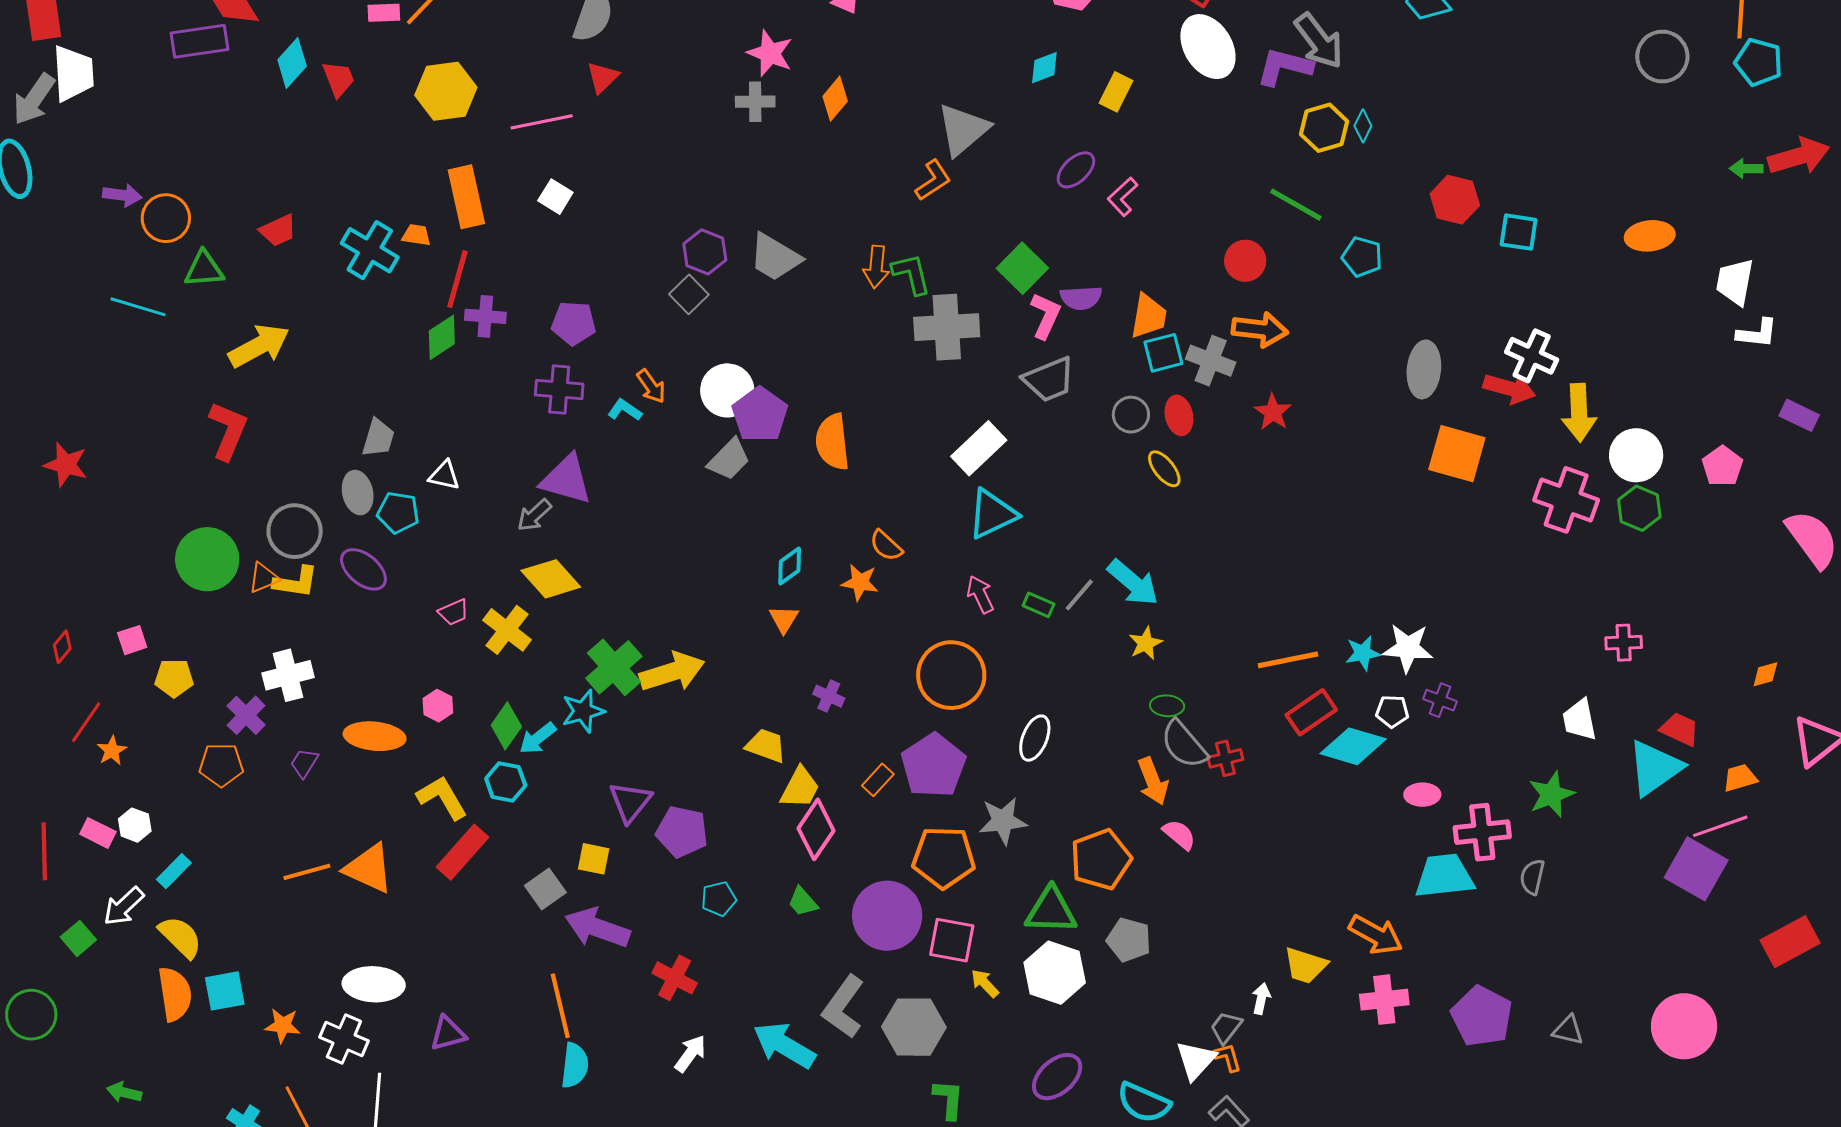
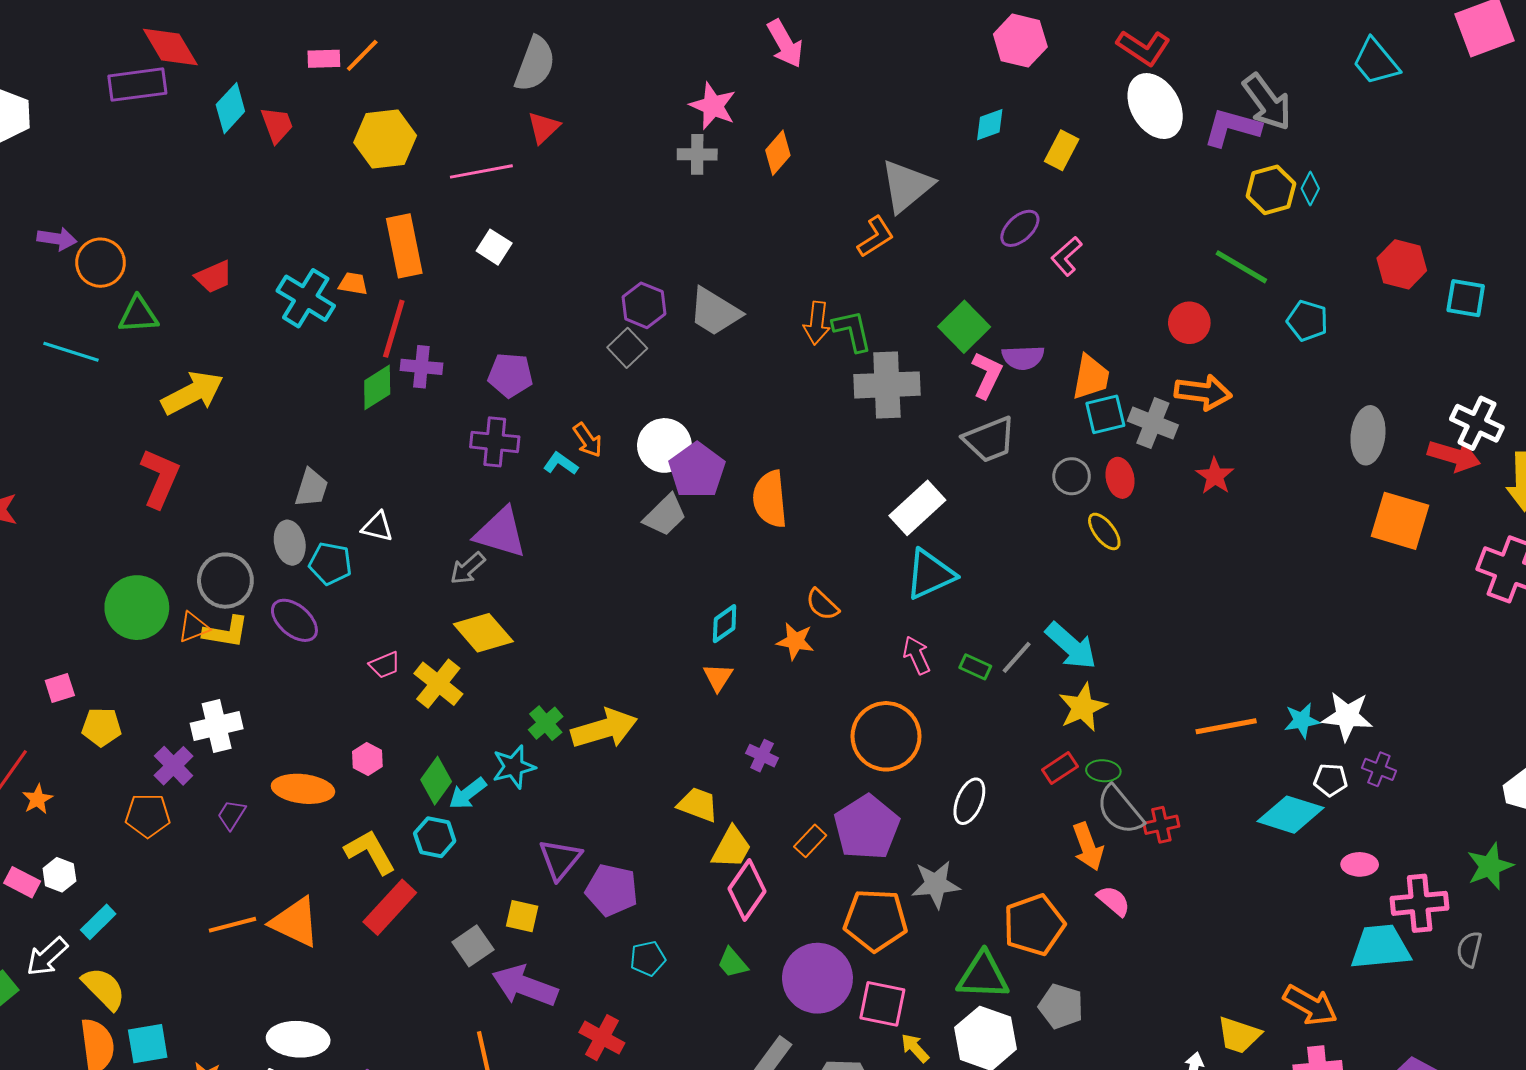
yellow star: (1146, 643) -> (1083, 707), size x1.4
green cross: (614, 667) -> (546, 723), size x0.6
red rectangle: (1311, 712) -> (1060, 768), moved, size x0.7

